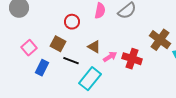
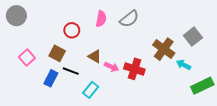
pink arrow: (110, 57) -> (111, 67), turned 56
blue rectangle: (42, 68) -> (51, 78), moved
cyan rectangle: (90, 79) -> (91, 90), size x0.7

